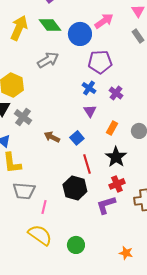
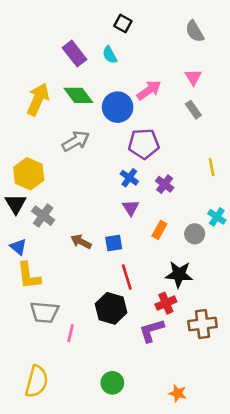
blue square: (77, 138) -> (114, 243), turned 32
black star: (116, 157) -> (179, 274), moved, turned -30
yellow semicircle: (40, 235) -> (37, 381), moved, turned 70

